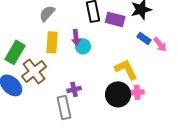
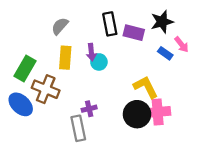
pink arrow: (160, 44) -> (182, 45), moved
brown cross: (34, 71) -> (46, 89), turned -30
pink cross: (137, 92) -> (158, 112), size x1.6

